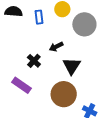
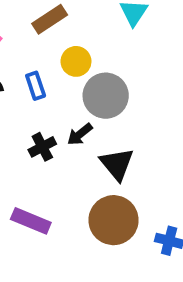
gray circle: (84, 24) -> (106, 96), moved
black cross: (34, 61) -> (42, 147), moved, turned 32

